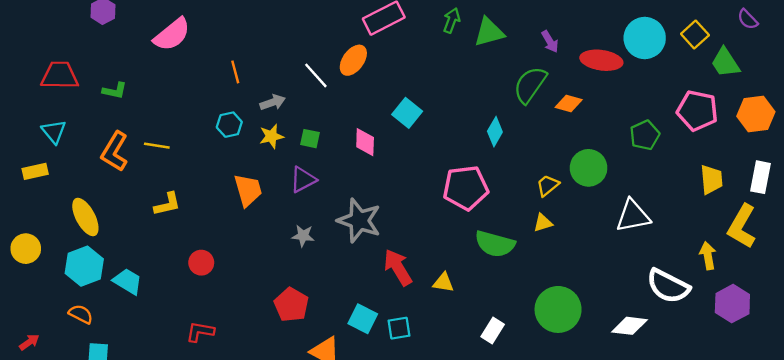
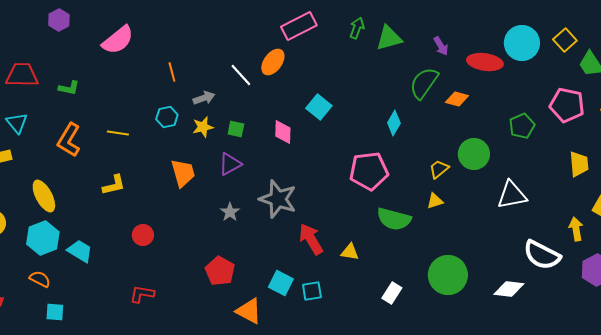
yellow line: (157, 146) -> (118, 133), moved
gray star: (303, 236) -> (230, 212), turned 30

